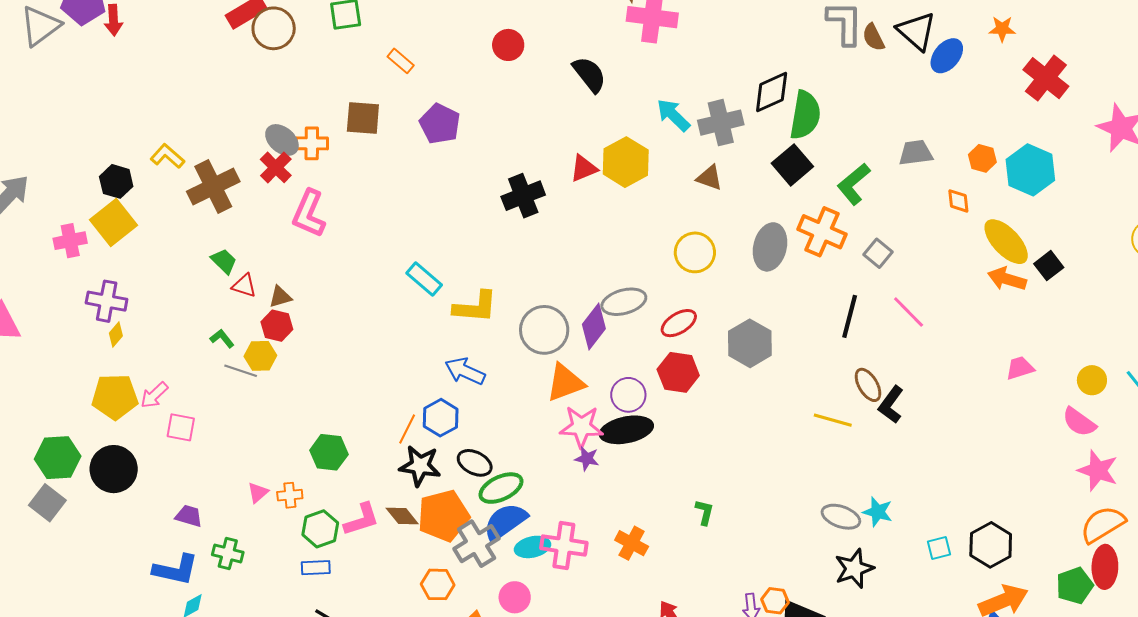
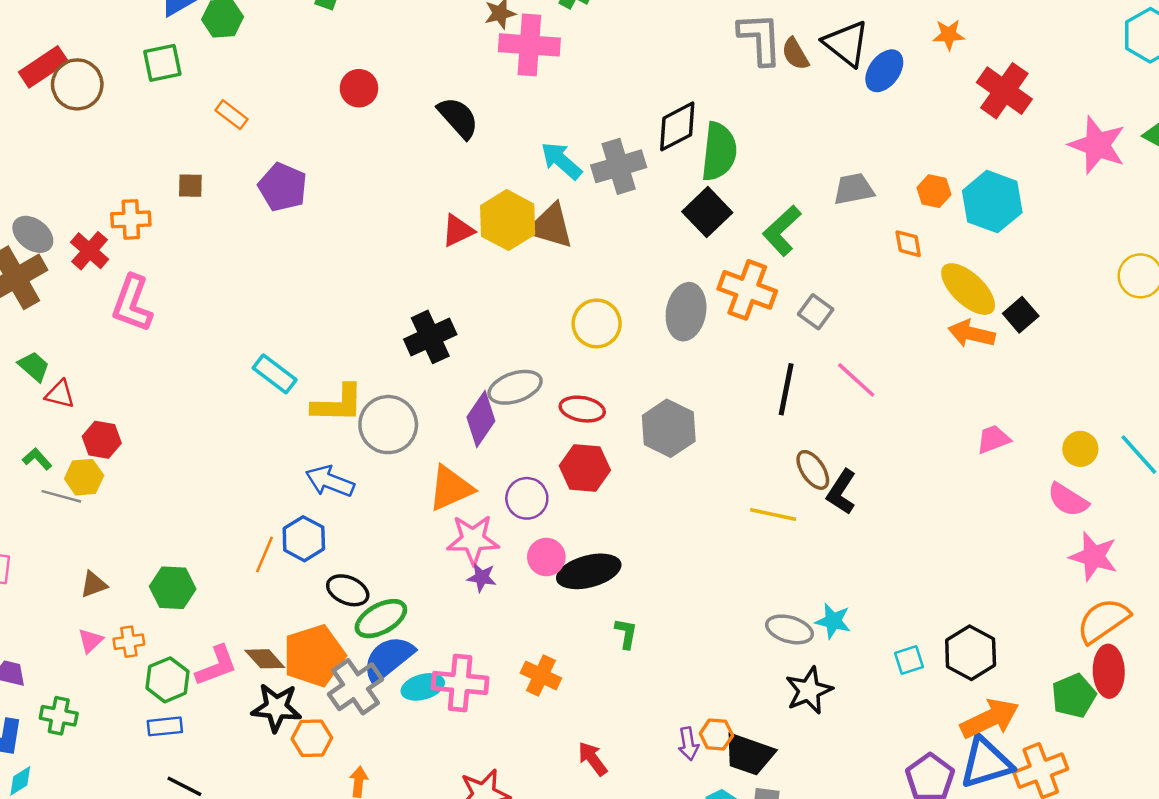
brown square: (363, 118) -> (190, 186), size x0.6
gray ellipse: (282, 140) -> (33, 234), moved
brown triangle: (709, 178) -> (550, 226), moved, size x1.5
black cross: (523, 196) -> (430, 337), moved
brown triangle: (280, 297) -> (94, 585), moved
red ellipse: (679, 323) -> (582, 409), turned 45
gray circle: (544, 330) -> (388, 425), moved
black ellipse: (626, 430) -> (589, 571), moved
black star: (420, 466) -> (276, 708), moved
pink circle: (515, 597) -> (546, 557), moved

